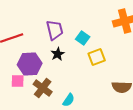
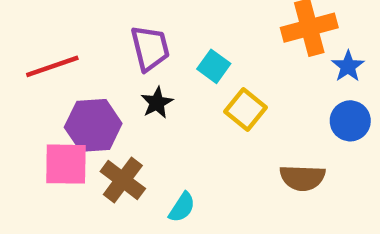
yellow square: (97, 57) -> (246, 109), turned -30
pink square: (18, 81) -> (66, 164), size x1.5

